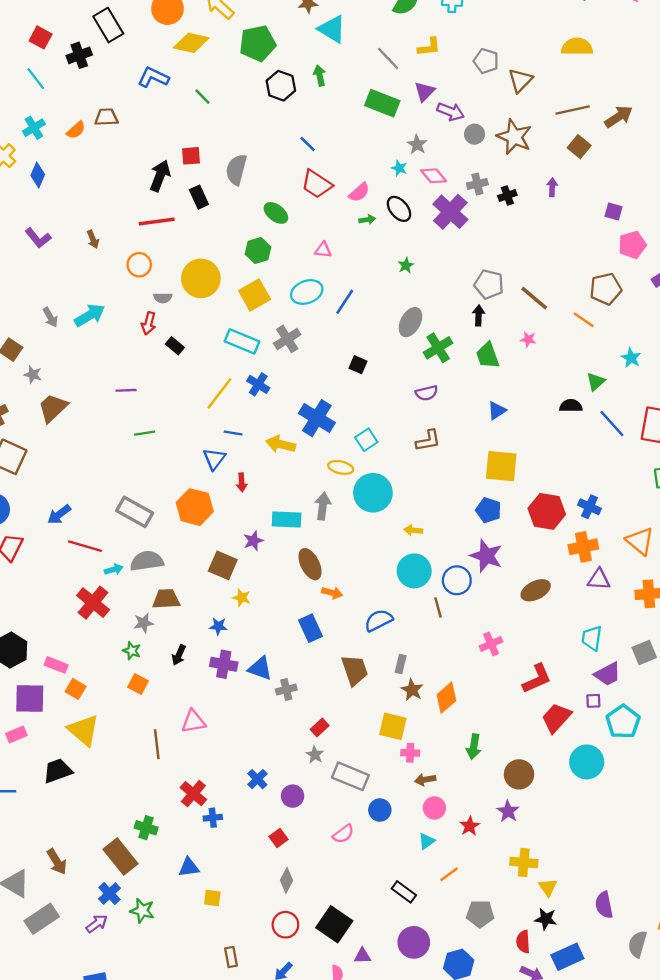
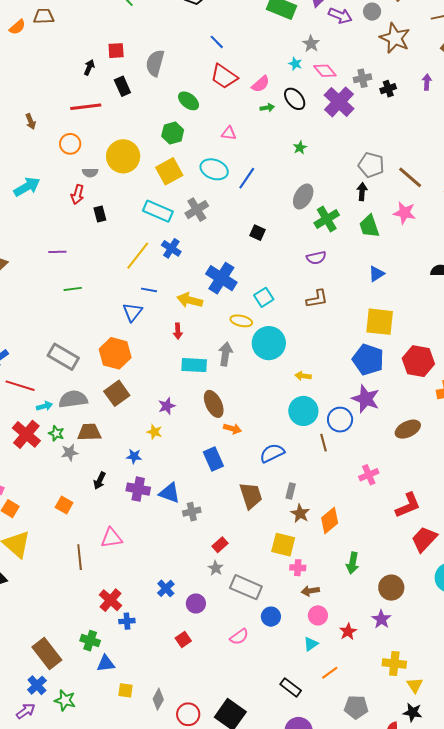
gray circle: (474, 134) -> (372, 12), moved
black arrow: (160, 176) -> (89, 67), size x0.6
cyan ellipse: (307, 292) -> (214, 169), turned 40
pink star: (528, 339) -> (404, 213), size x1.6
black rectangle: (175, 346) -> (100, 214), turned 35
red arrow: (242, 482) -> (178, 331), moved
blue pentagon: (488, 510) -> (368, 360), size x1.4
purple star: (253, 541) -> (167, 406), moved
brown square: (223, 565) -> (117, 393), moved, turned 30
green star: (132, 651) -> (56, 433), moved
green cross: (146, 828) -> (90, 641), moved
gray diamond: (287, 880) -> (158, 699), moved

